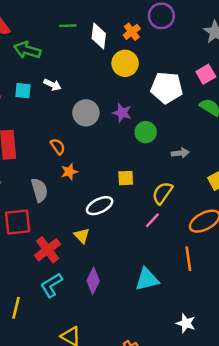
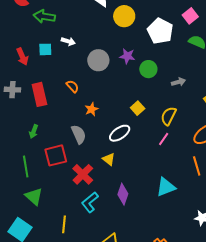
white pentagon: (167, 88) -> (160, 31), turned 30
orange semicircle: (58, 146) -> (72, 86), moved
yellow square: (126, 178) -> (138, 108), turned -32
gray semicircle: (39, 190) -> (79, 134), moved

